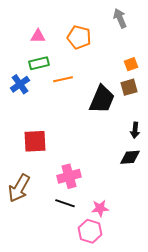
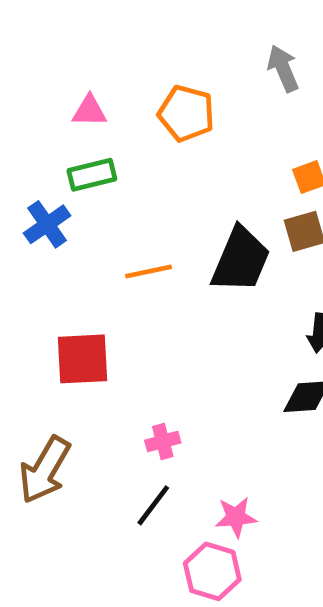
orange line: (63, 79) -> (149, 272), moved
pink cross: (69, 176) -> (163, 442), size x0.6
black line: (65, 203) -> (153, 505), turned -72

